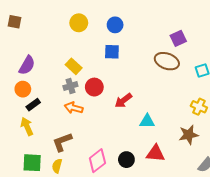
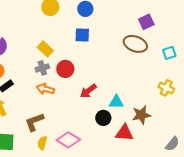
red arrow: (123, 101) -> (88, 91), moved
brown star: (189, 135) -> (141, 115), moved
black circle: (126, 160) -> (103, 118), moved
pink diamond: (97, 161) -> (68, 140), turned 70
yellow semicircle: (57, 166) -> (42, 143), moved

